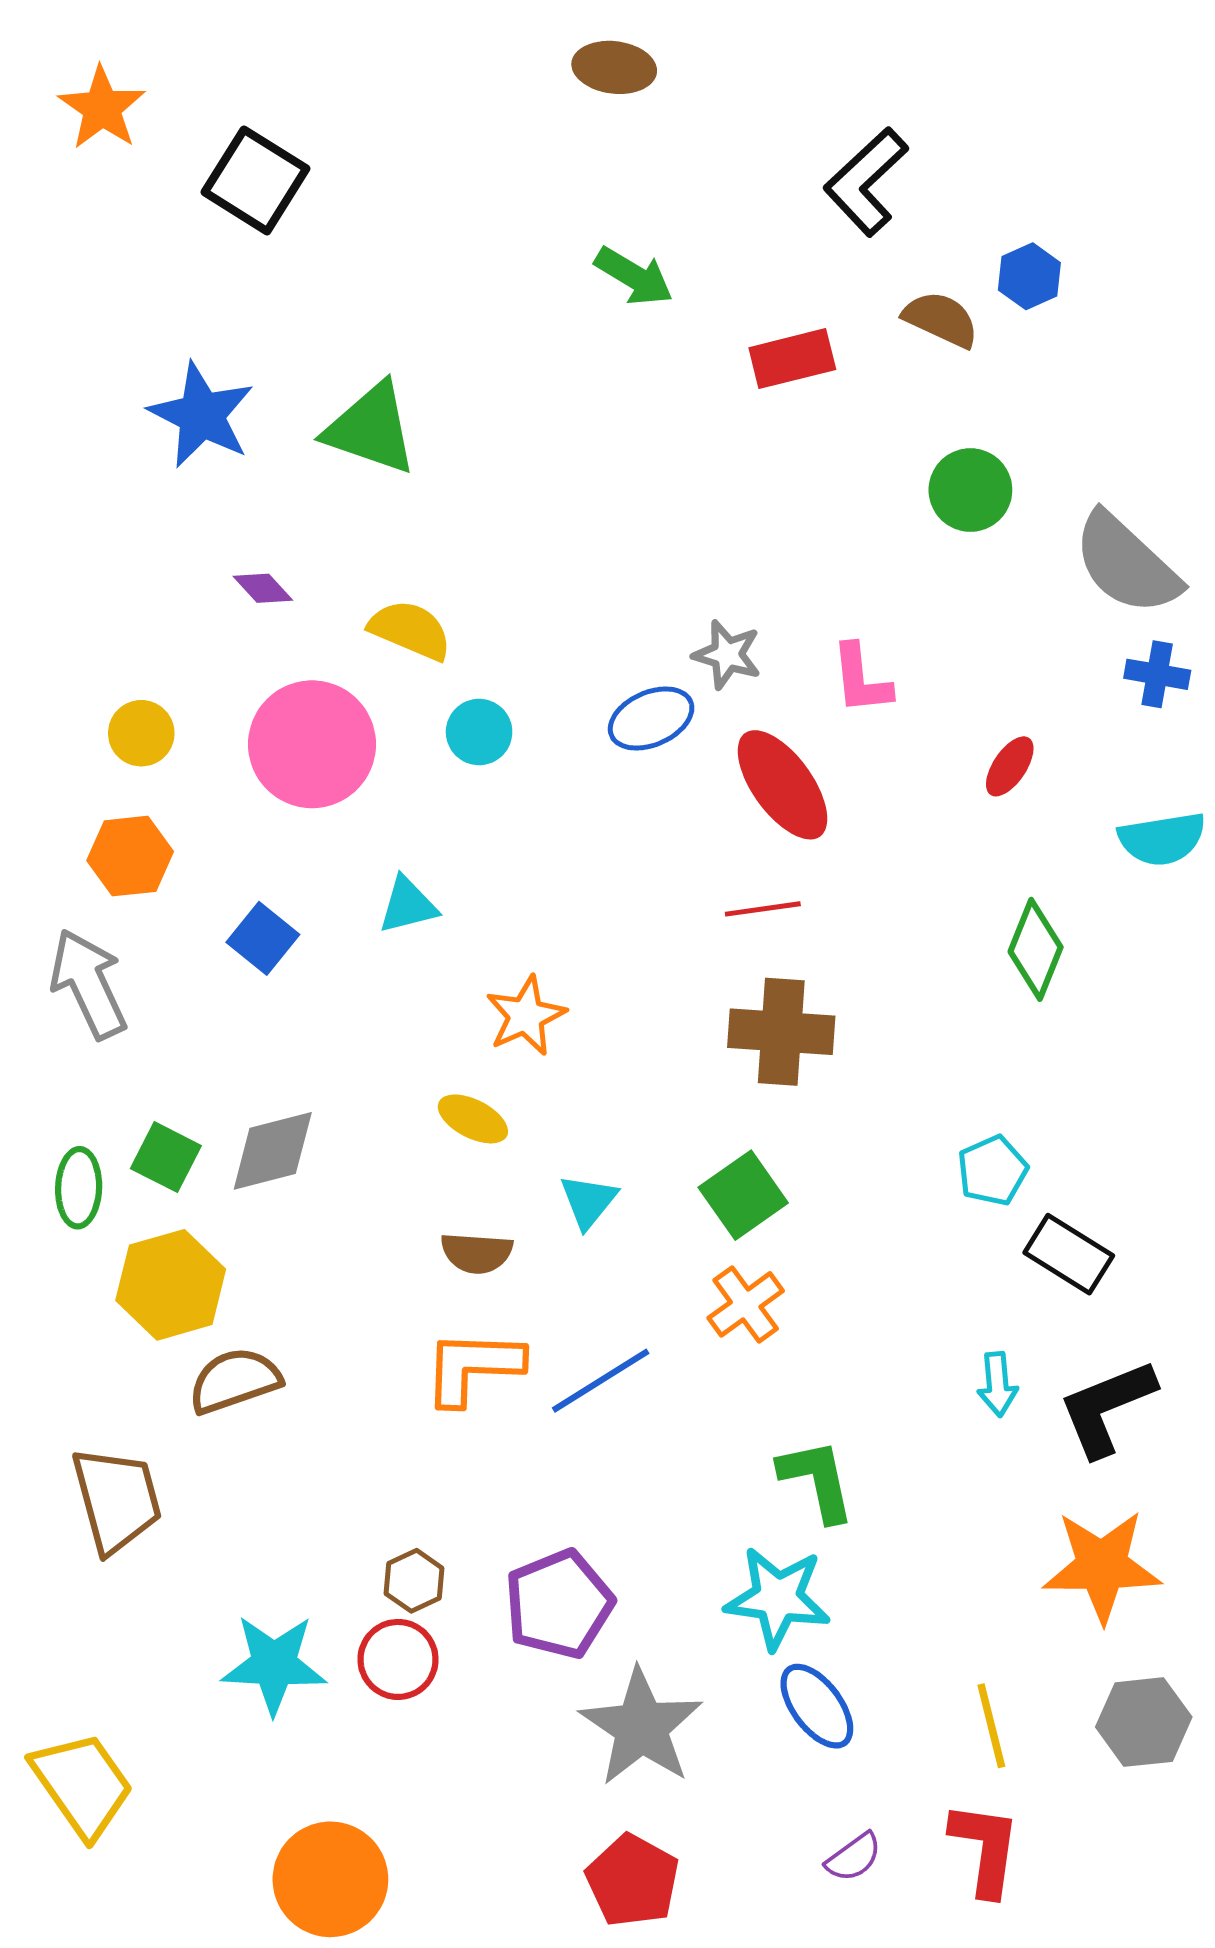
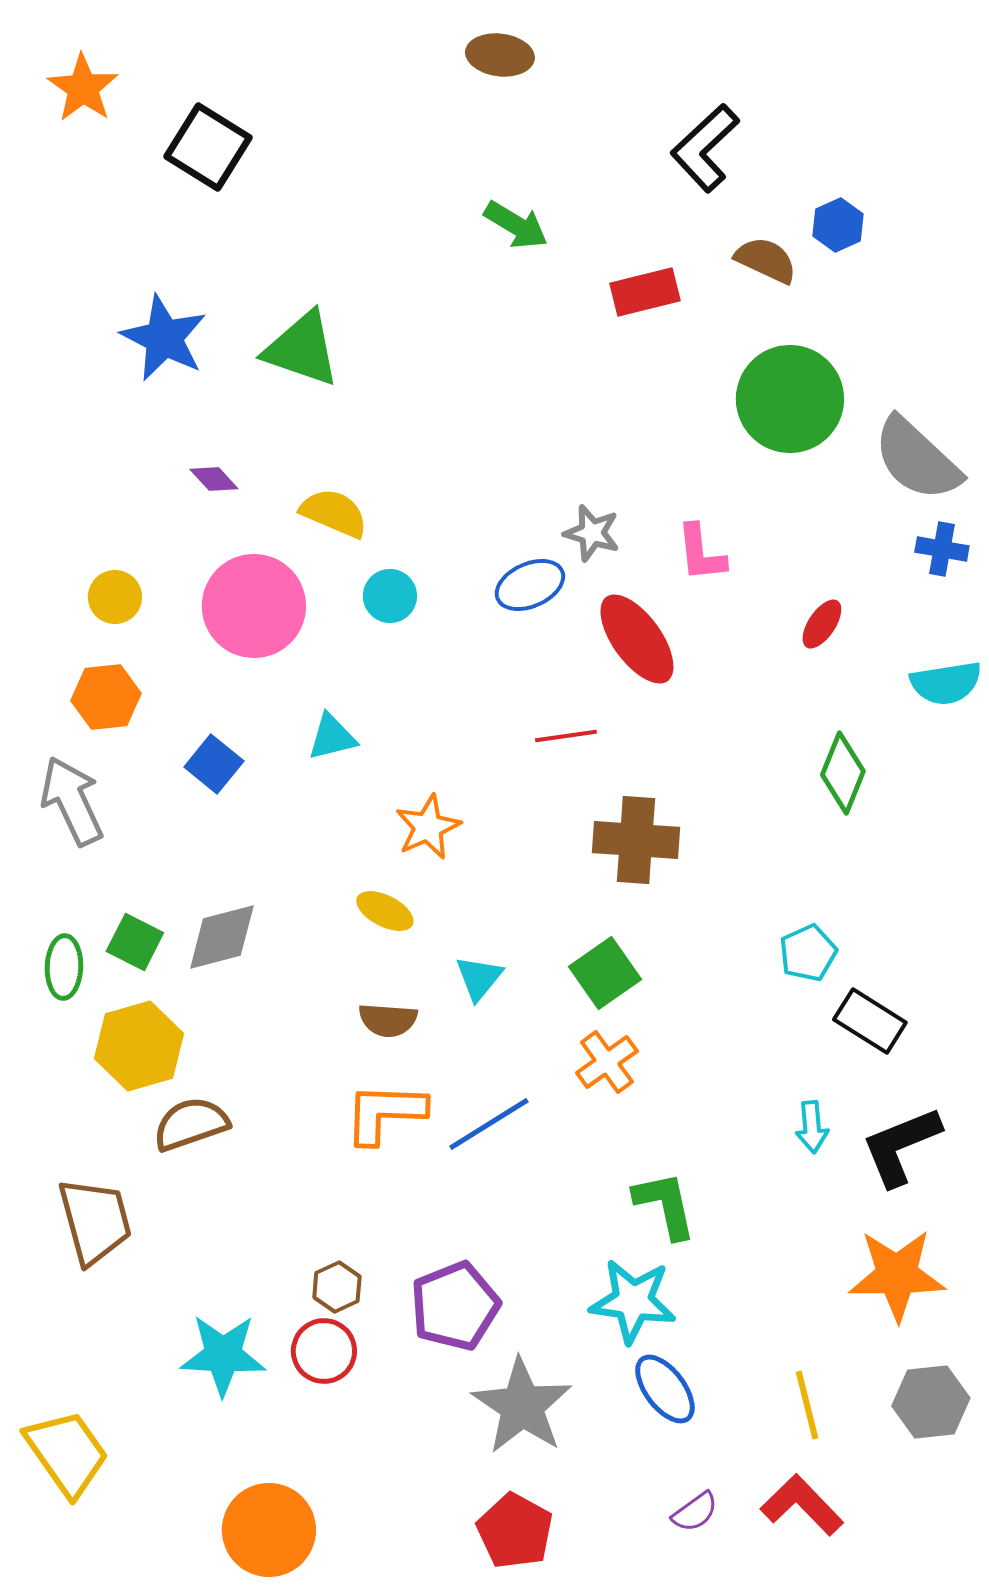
green circle: (970, 490) -> (790, 399), size x1.6
red line: (763, 909) -> (566, 736), moved
red L-shape: (985, 1849) -> (802, 1505), turned -52

